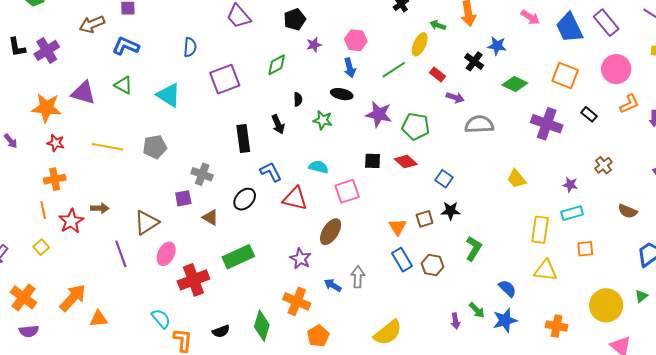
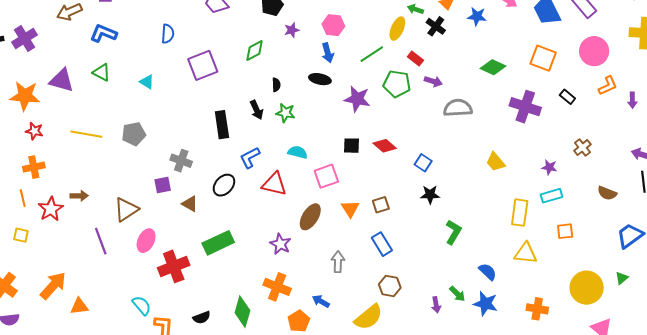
blue star: (497, 46) -> (477, 16), moved
black cross: (474, 61) -> (436, 26), moved
cyan triangle: (169, 95) -> (147, 82), size x0.6
green star: (323, 120) -> (285, 113), moved
green pentagon: (416, 126) -> (397, 84), moved
blue L-shape: (271, 172) -> (250, 158), turned -90
brown square: (425, 219) -> (381, 205), moved
orange triangle: (397, 227) -> (350, 209), moved
yellow square: (41, 247) -> (21, 235), turned -35
brown hexagon: (433, 265) -> (390, 286), moved
blue arrow: (333, 285) -> (321, 301), moved
blue star: (505, 320) -> (485, 304), turned 30

